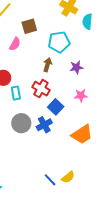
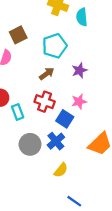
brown arrow: (47, 65) -> (47, 74), turned 48
pink star: (81, 95) -> (79, 101), moved
yellow semicircle: (68, 177) -> (61, 170), moved

